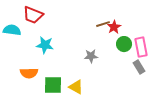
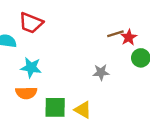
cyan star: (45, 45) -> (31, 68), moved

